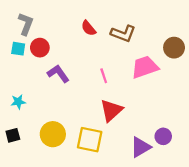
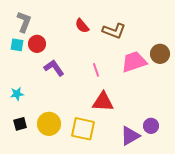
brown circle: (174, 48) -> (160, 54), moved
red triangle: (111, 110) -> (103, 102), turned 45
black square: (13, 135) -> (20, 124), moved

